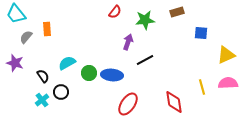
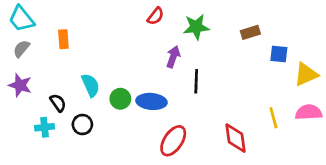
brown rectangle: (177, 12) -> (250, 32), moved
blue square: (201, 33) -> (279, 54), moved
gray semicircle: (26, 37) -> (21, 49), moved
black line: (145, 60) -> (196, 81), turned -60
cyan semicircle: (67, 63) -> (91, 85), turned 96
cyan cross: (42, 100) -> (44, 127), moved, turned 32

